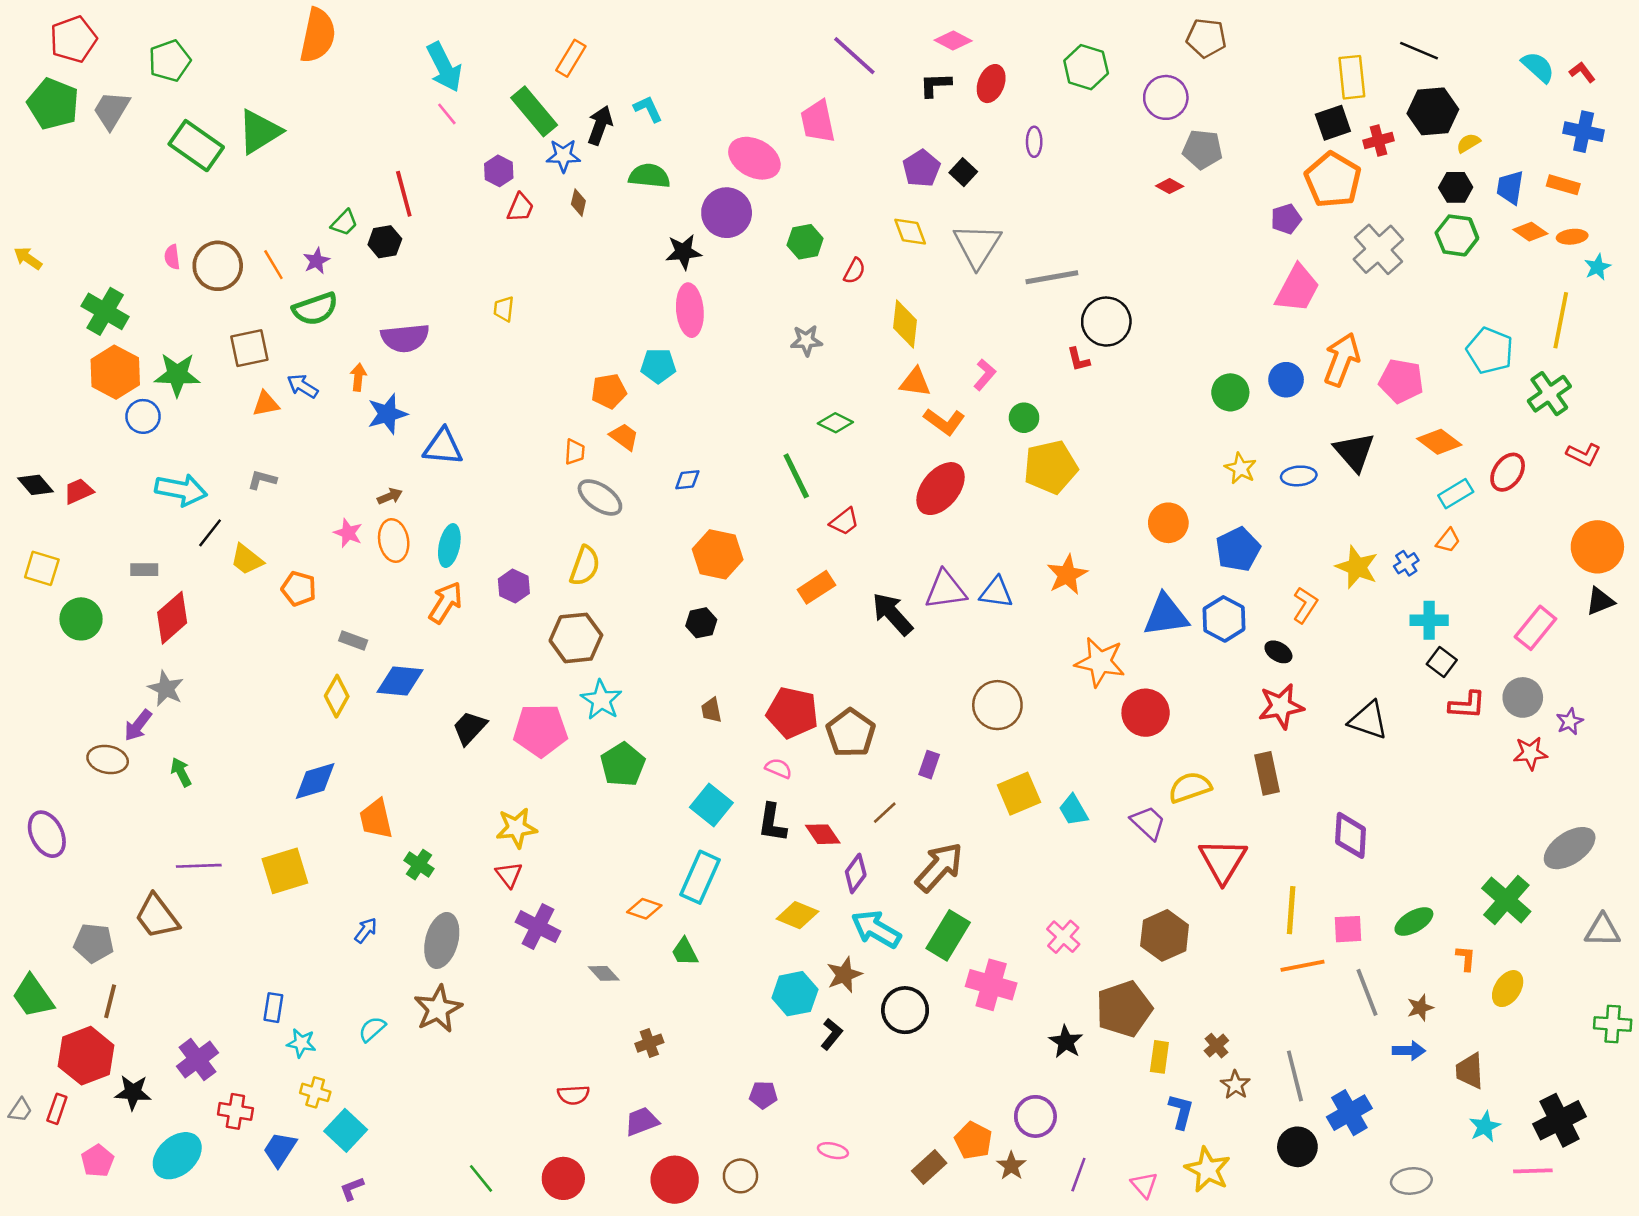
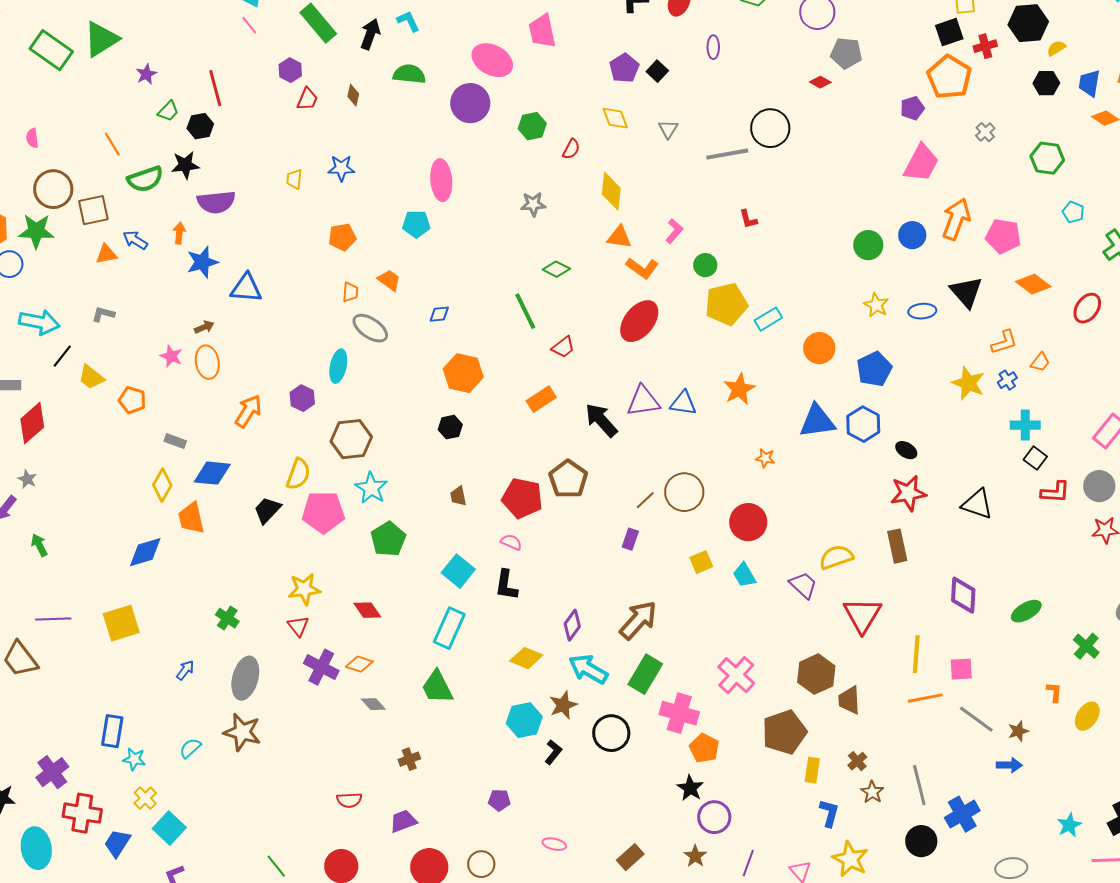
blue star: (563, 156) -> (341, 168), moved
green hexagon: (1457, 235) -> (1047, 158), moved
gray triangle: (977, 246) -> (668, 129), size x0.5
gray cross: (1378, 249) -> (985, 132), size x0.5
black star: (684, 252) -> (185, 165), moved
purple star: (316, 261) -> (146, 74), moved
brown circle: (218, 266) -> (53, 189), moved
black circle: (1106, 322) -> (770, 128), moved
cyan pentagon: (1490, 351) -> (1073, 212), size x0.6
orange pentagon: (609, 391) -> (342, 237), moved
cyan rectangle: (1456, 494) -> (768, 319), moved
cyan ellipse: (449, 546) -> (338, 366), moved
yellow semicircle: (585, 566) -> (298, 474), moved
orange L-shape: (1305, 605) -> (1004, 342), moved, turned 40
orange star: (1100, 662) -> (765, 458), size x0.5
gray star: (166, 689) -> (27, 479), size x0.7
red circle: (1146, 713) -> (748, 522), moved
brown pentagon: (851, 733) -> (568, 479), moved
yellow square: (1019, 794) -> (701, 562), size x0.7
brown line: (885, 813) -> (645, 500), moved
orange trapezoid: (376, 819) -> (191, 518), moved
red diamond: (823, 834) -> (367, 610), moved
green cross: (1506, 900) -> (1086, 646), size x0.7
orange diamond: (644, 909) -> (359, 664), moved
green ellipse: (1414, 922) -> (1026, 611), moved
pink cross: (1063, 937) -> (736, 675), size x1.4
green trapezoid: (685, 952) -> (437, 687), size x1.5
gray line: (1367, 992) -> (976, 719), turned -33
blue rectangle: (273, 1008) -> (112, 731), size x1.4
brown star: (438, 1009) -> (242, 732), turned -30
black star: (1066, 1042) -> (690, 788), moved
brown trapezoid: (1470, 1071) -> (849, 700), moved
yellow cross: (315, 1092) -> (145, 798), turned 30
red cross: (235, 1111) -> (82, 813), size x1.4
orange pentagon: (973, 1140) -> (704, 748), moved
cyan ellipse: (177, 1156) -> (36, 848), turned -57

